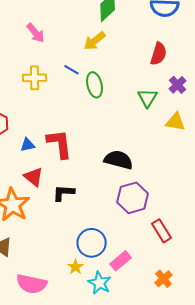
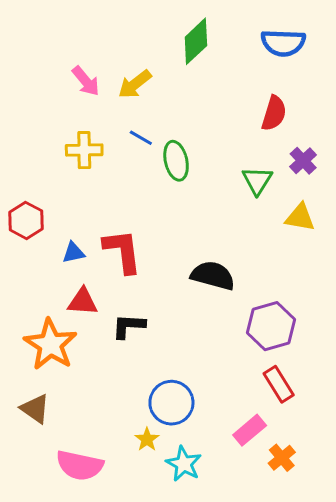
yellow arrow: (95, 41) -> (135, 84), moved
red triangle: (34, 177) -> (83, 302), turned -35
purple hexagon: (133, 198) -> (271, 326), moved
pink rectangle: (121, 261) -> (250, 430), moved

